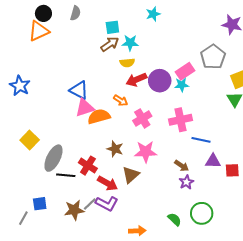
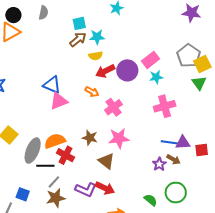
gray pentagon: (213, 57) -> (189, 56), moved
cyan star: (182, 85) -> (156, 77), moved
orange semicircle: (99, 117) -> (55, 141), moved
pink cross: (181, 120) -> (165, 106), moved
blue line: (201, 140) -> (170, 142), moved
brown arrow: (182, 166) -> (173, 159), moved
brown triangle: (131, 175) -> (106, 161), turned -36
red arrow: (108, 183) -> (105, 188), moved
blue square: (40, 204) -> (23, 194), turned 32
gray line: (90, 204) -> (54, 182), moved

